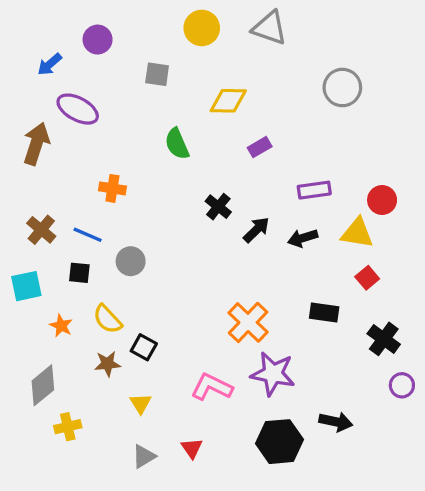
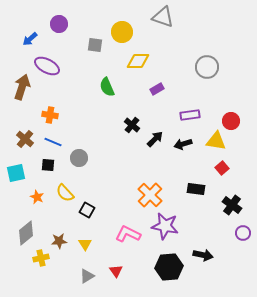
yellow circle: (202, 28) -> (122, 32), moved
gray circle: (342, 88) -> (207, 67), moved
orange cross: (112, 188) -> (50, 115), moved
brown star: (107, 364) -> (59, 241), moved

